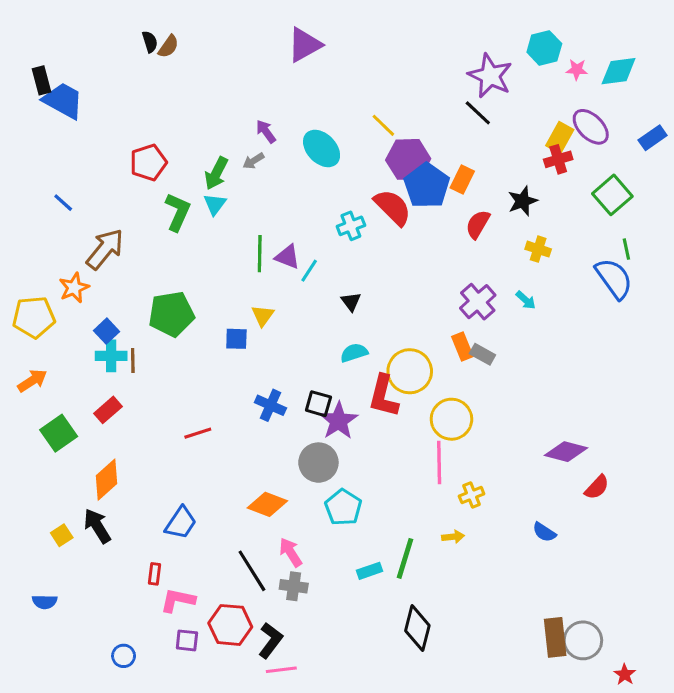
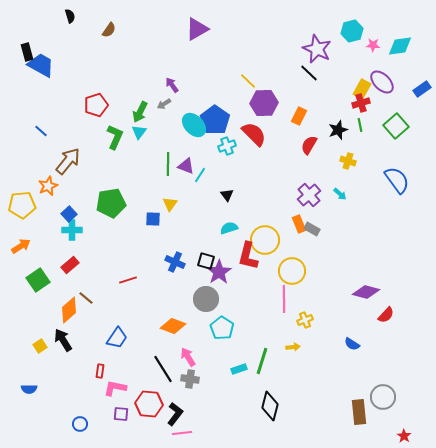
black semicircle: (150, 42) -> (70, 16), moved
cyan ellipse: (322, 148) -> (194, 125), moved
blue pentagon: (427, 186) -> (215, 120), moved
green line: (626, 249) -> (360, 125), moved
brown line: (133, 360) -> (86, 298), moved, turned -49
gray circle: (583, 640) -> (383, 397), moved

